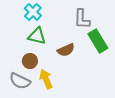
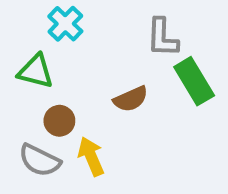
green triangle: (37, 36) -> (36, 71), moved

